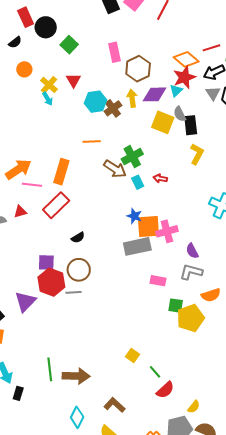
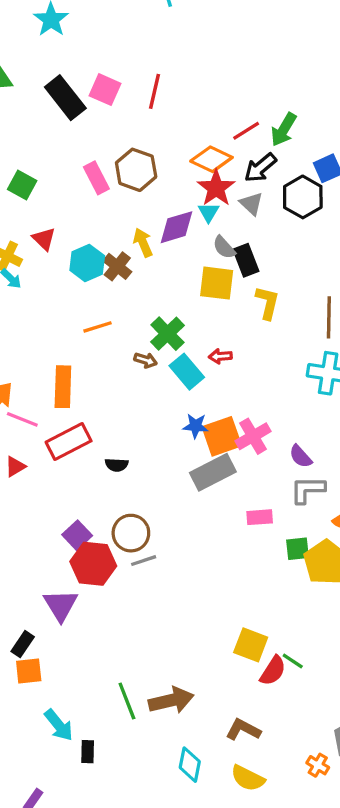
brown hexagon: (138, 69) -> (136, 170), moved
gray triangle: (213, 93) -> (251, 204), moved
yellow square: (163, 122) -> (217, 283), moved
brown arrow: (115, 169) -> (146, 360), size x0.6
cyan rectangle: (138, 182) -> (187, 372), size x1.5
pink line: (32, 185) -> (22, 419), turned 30
red rectangle: (56, 205) -> (69, 442), turned 32
black semicircle: (78, 238) -> (117, 465), moved, turned 48
purple square: (46, 263) -> (77, 535), turned -30
gray line: (73, 292) -> (144, 561), moved
yellow square: (132, 356) -> (251, 645), size x1.5
red semicircle: (165, 390) -> (273, 671), moved

